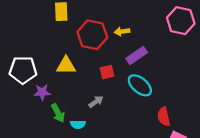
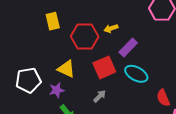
yellow triangle: (66, 66) -> (66, 69), turned 36
red square: (107, 72) -> (104, 67), size x1.6
purple star: (42, 92) -> (57, 90), moved

